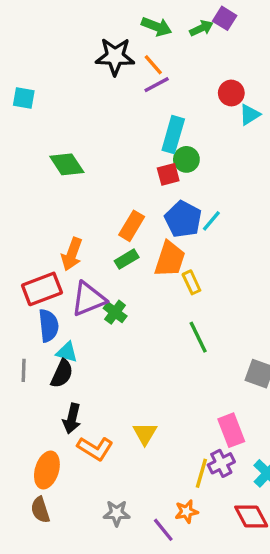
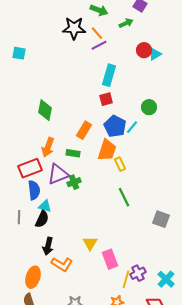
green arrow: (201, 28) -> (126, 23), moved
cyan triangle: (250, 115) -> (155, 54), moved
green circle: (186, 159) -> (149, 107), moved
green diamond: (67, 164) -> (45, 110), moved, turned 45
green rectangle: (127, 259) -> (73, 153), moved, turned 40
green cross: (115, 312) -> (74, 182), turned 32
pink rectangle: (231, 430) -> (110, 259), moved
yellow triangle: (145, 433) -> (90, 243), moved

